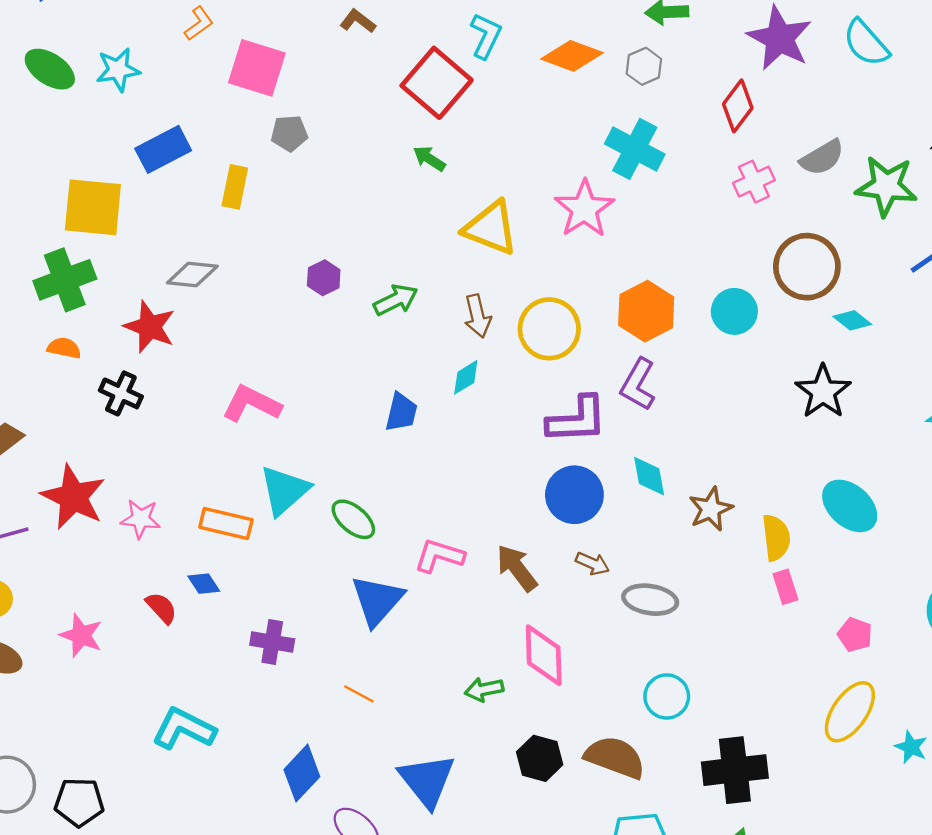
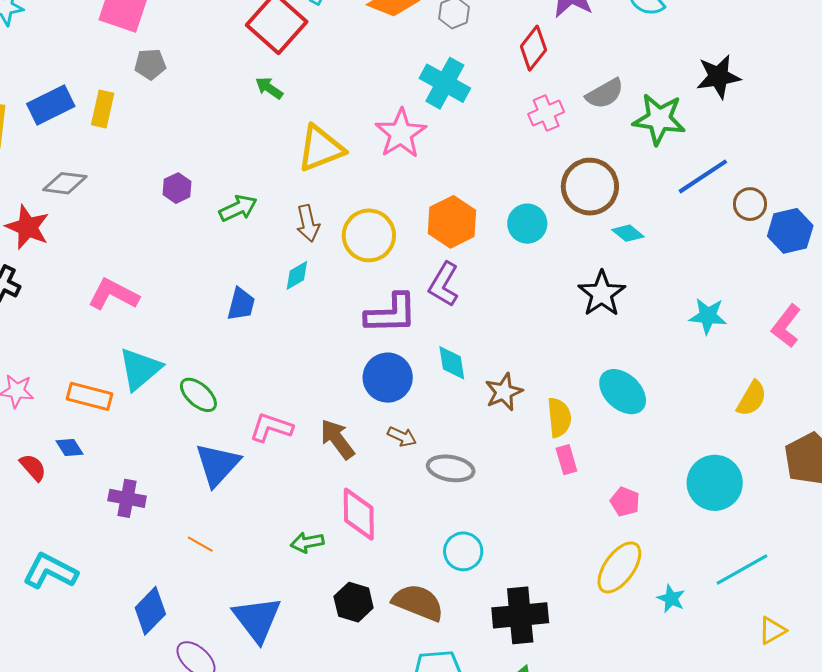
blue rectangle: (163, 149) -> (51, 105), moved
yellow triangle: (491, 228) -> (321, 148), turned -44

